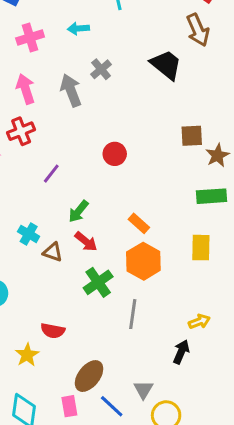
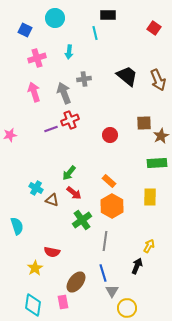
cyan arrow: (78, 28) -> (69, 52), turned -80
brown arrow: (198, 30) -> (158, 80), moved
gray cross: (101, 69) -> (84, 79), turned 32
red cross: (21, 131) -> (70, 120), moved
red circle: (115, 154) -> (110, 135), moved
purple line: (51, 174) -> (51, 129), moved, turned 32
yellow arrow: (199, 322) -> (149, 246), turned -40
blue line: (112, 406) -> (103, 273), moved, turned 30

